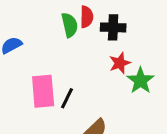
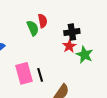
black cross: (113, 27) -> (72, 32), moved
black line: (67, 98) -> (40, 75), turned -32

